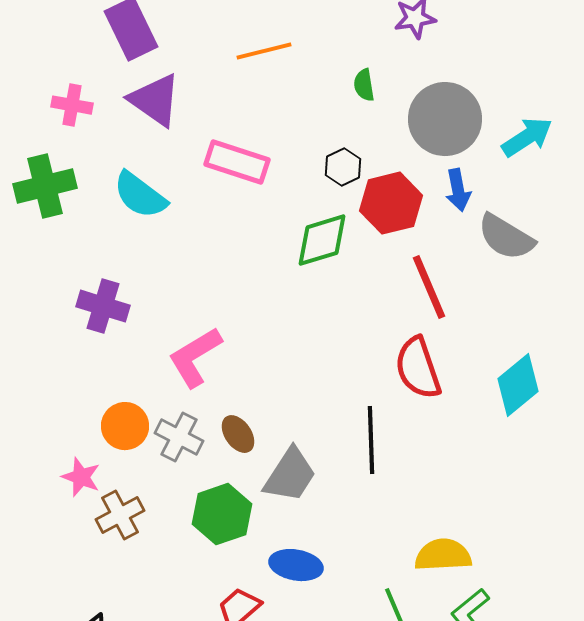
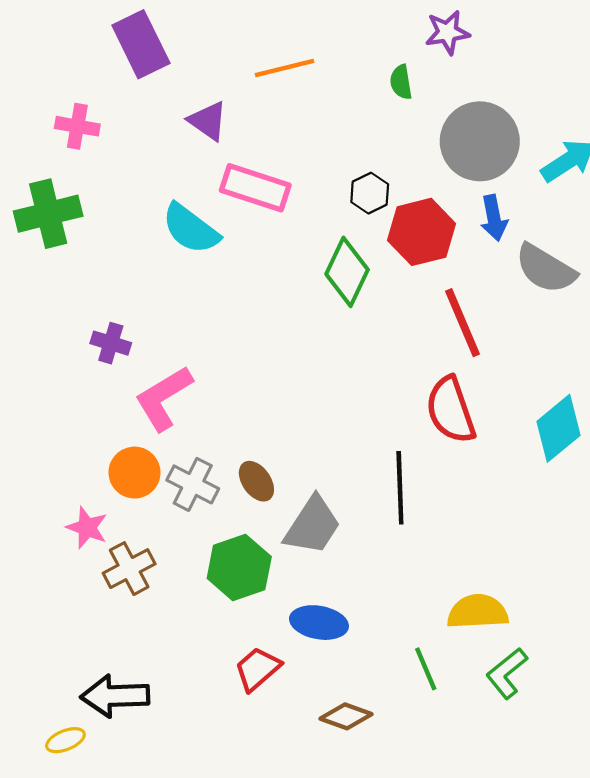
green semicircle: (364, 85) -> (401, 82), moved
purple triangle: (155, 100) -> (208, 121), moved, size x0.7
cyan semicircle: (140, 195) -> (191, 229), moved
green diamond: (322, 240) -> (347, 272), turned -48
purple cross: (103, 306) -> (111, 343), size x0.7
pink L-shape: (195, 357) -> (164, 398), moved

